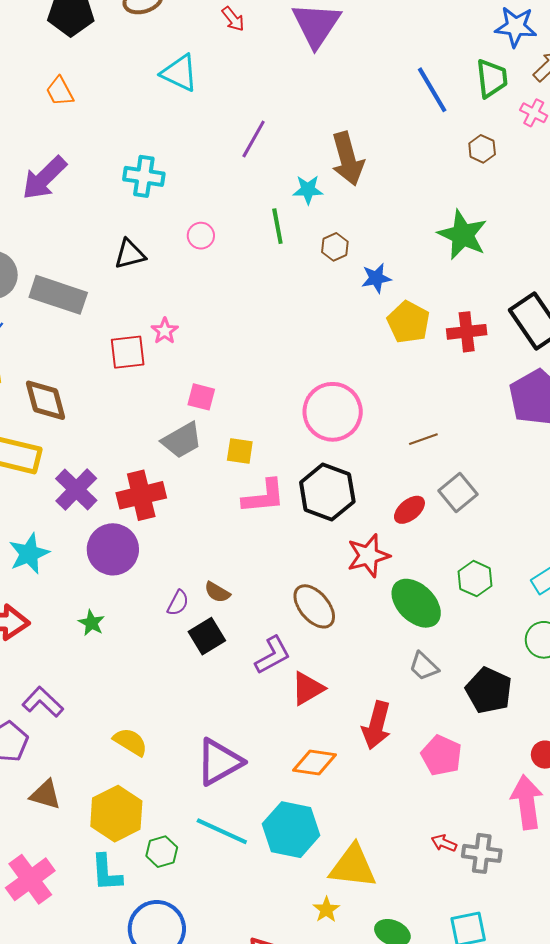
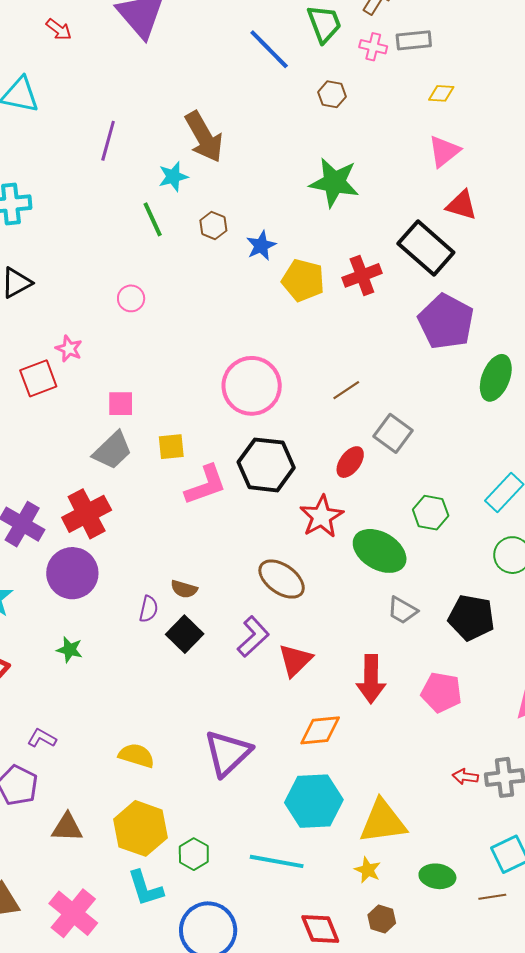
pink circle: (201, 236) -> (131, 298), moved
purple L-shape: (43, 702) -> (42, 738), size x0.7
cyan line: (222, 831) -> (277, 861), moved

